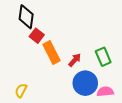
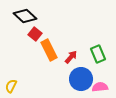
black diamond: (26, 17) -> (25, 16), turned -55
yellow semicircle: (21, 91) -> (11, 86), moved

